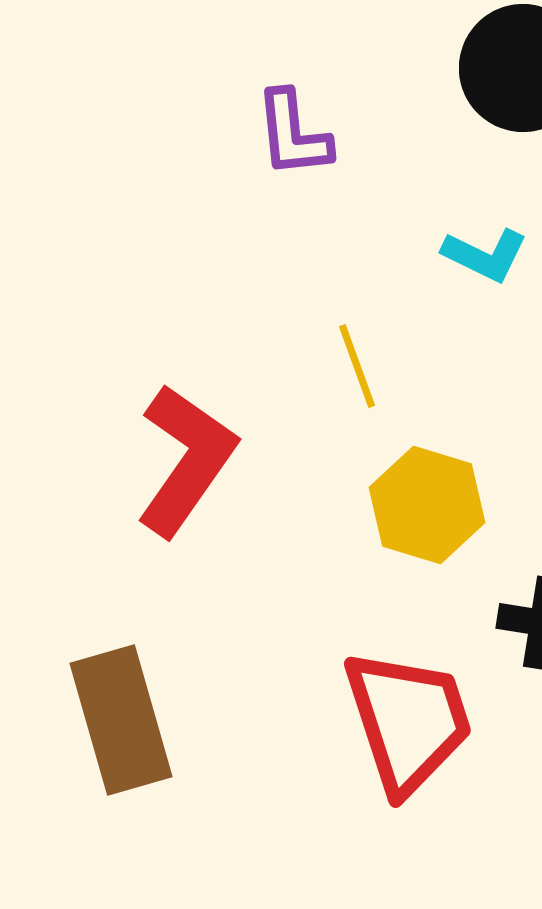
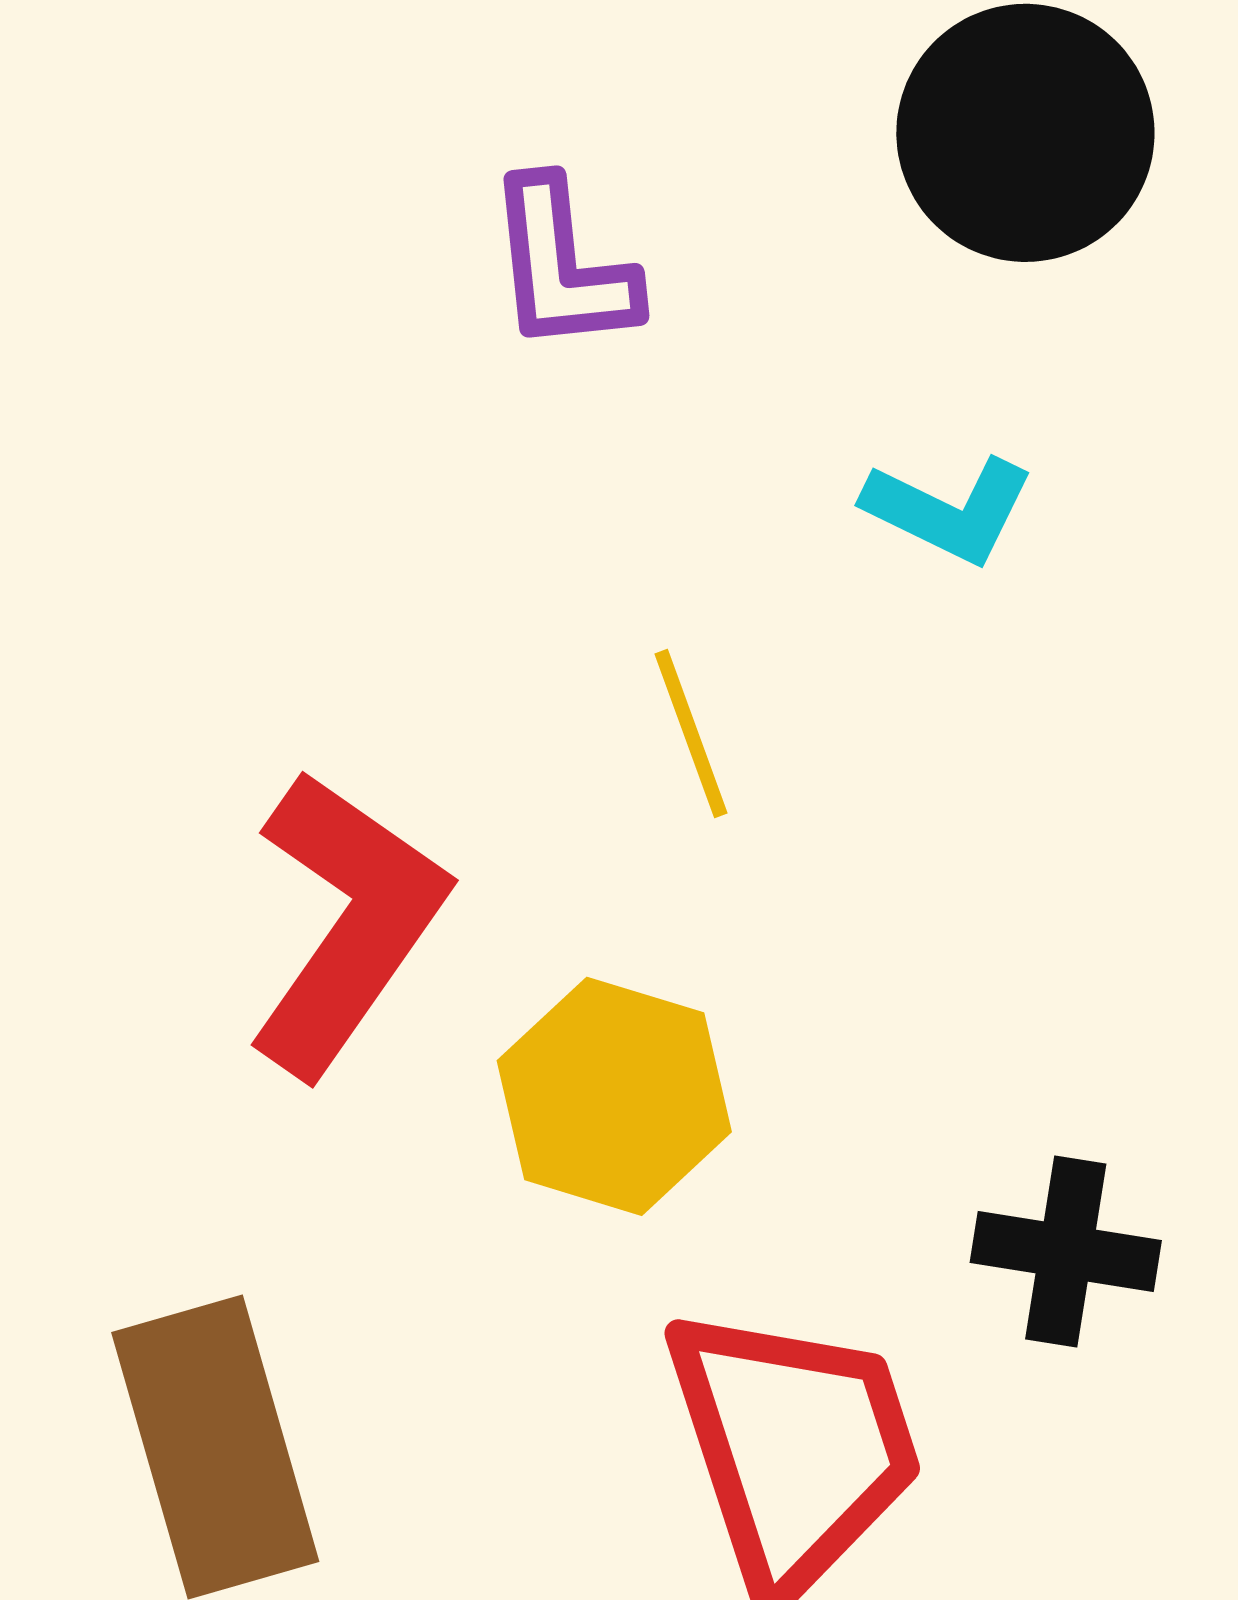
yellow hexagon: (427, 505) -> (614, 1096), moved

